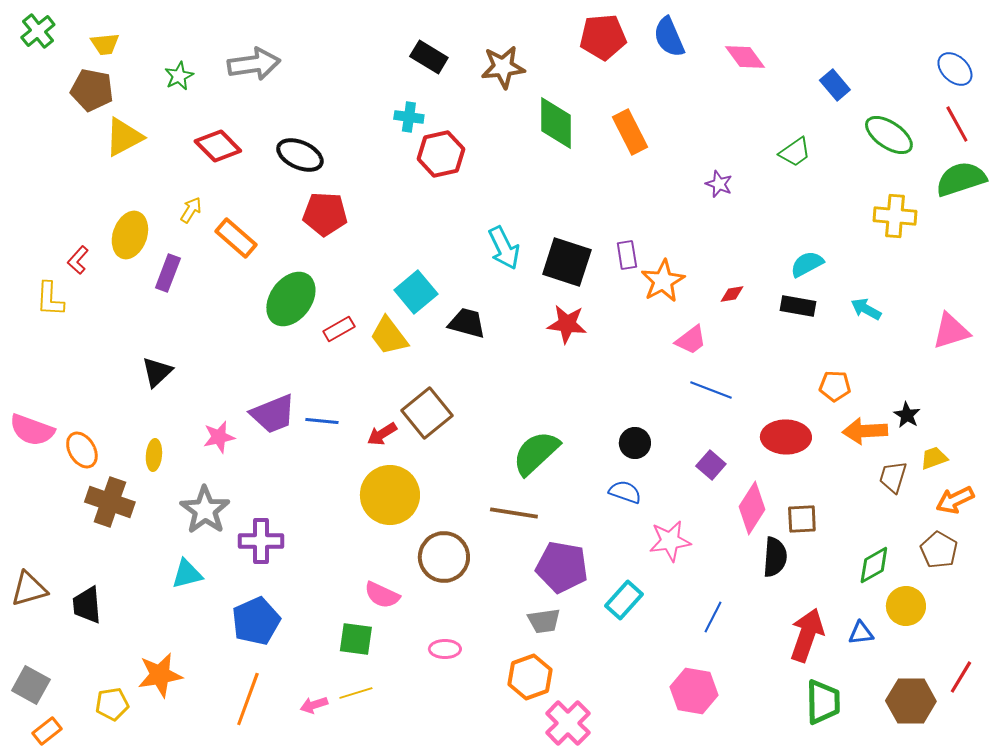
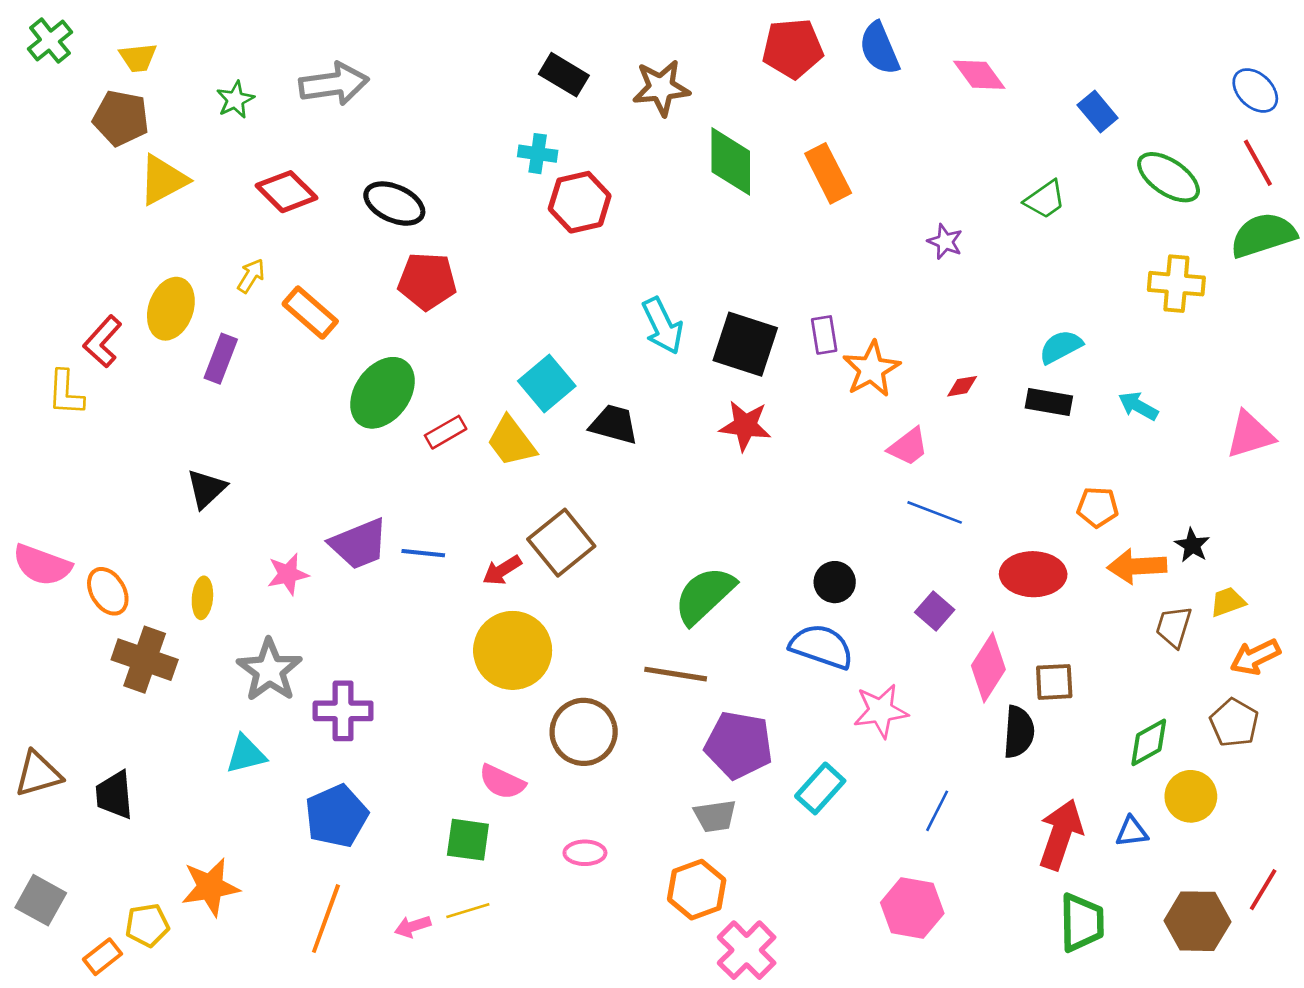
red L-shape: (78, 260) -> (103, 342), size x1.4
blue semicircle: (625, 492) -> (822, 646), size x1.5
orange rectangle: (47, 731) -> (103, 957), moved

